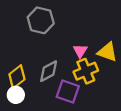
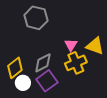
purple square: (68, 91) -> (47, 81), moved, turned 35
white circle: (16, 95) -> (23, 83), moved

